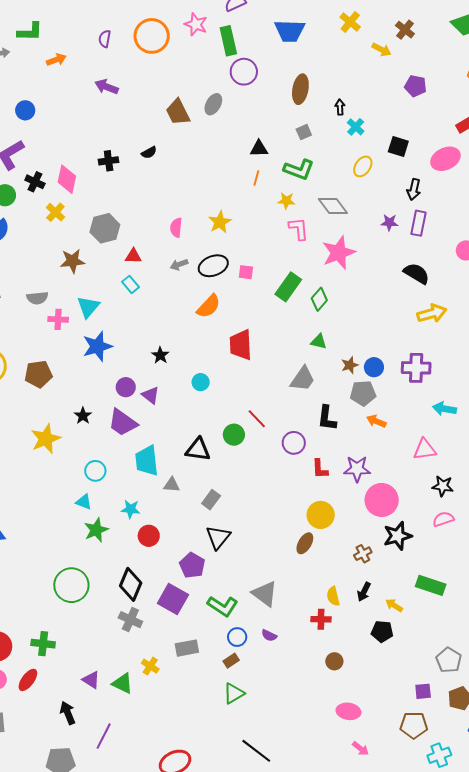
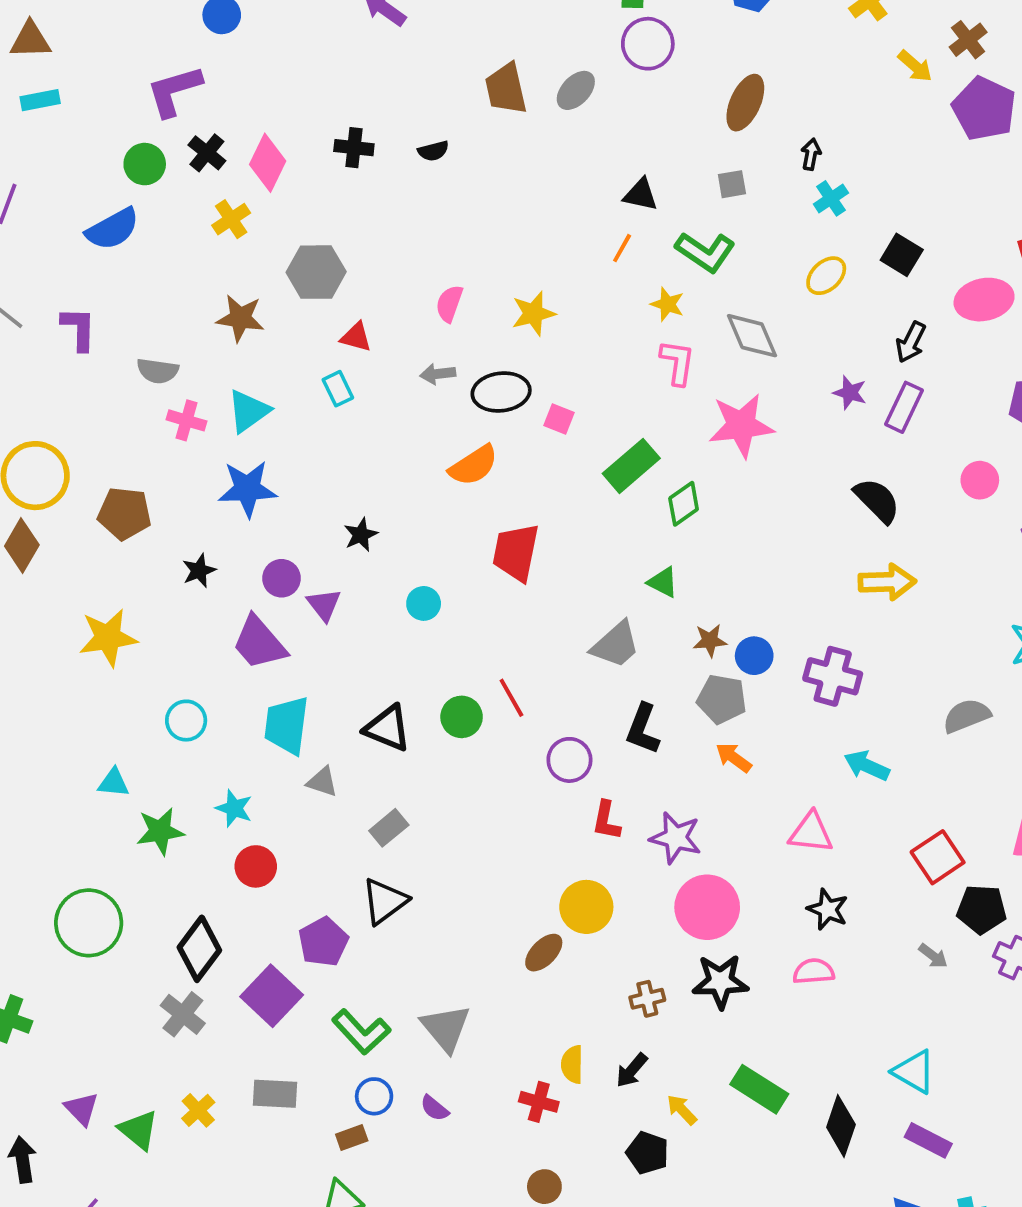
purple pentagon: (416, 86) -> (984, 109), moved, size x1.5
black star: (83, 416) -> (199, 571), moved
cyan triangle: (84, 502) -> (114, 783), moved, turned -30

